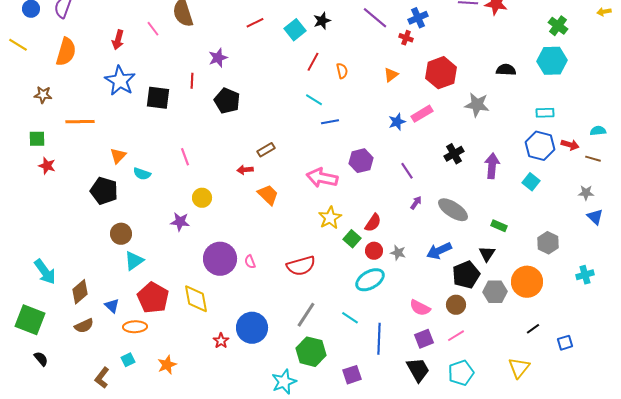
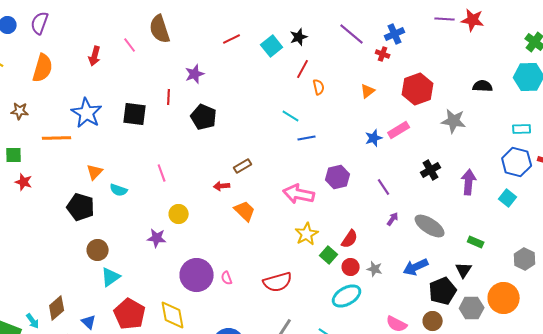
red line: (313, 62) -> (303, 69), moved
blue star: (120, 81) -> (87, 113), moved
cyan arrow: (45, 272) -> (33, 321), moved, size x0.6

